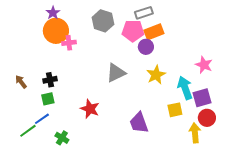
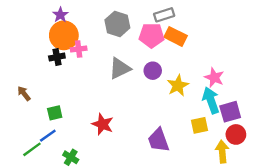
orange rectangle: (154, 32) -> (176, 36), turned 48
purple circle: (146, 47) -> (153, 71), moved
pink star: (204, 65) -> (214, 78), moved
gray triangle: (116, 73) -> (120, 68), moved
black cross: (50, 80) -> (57, 57), moved

